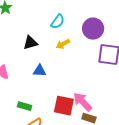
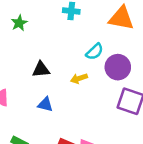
cyan semicircle: (58, 22) -> (95, 52), moved

